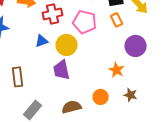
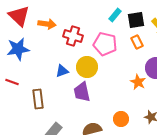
red cross: (53, 14) -> (73, 36), turned 30
blue triangle: (42, 41) -> (62, 71), moved
orange star: (117, 70) -> (138, 82), moved

